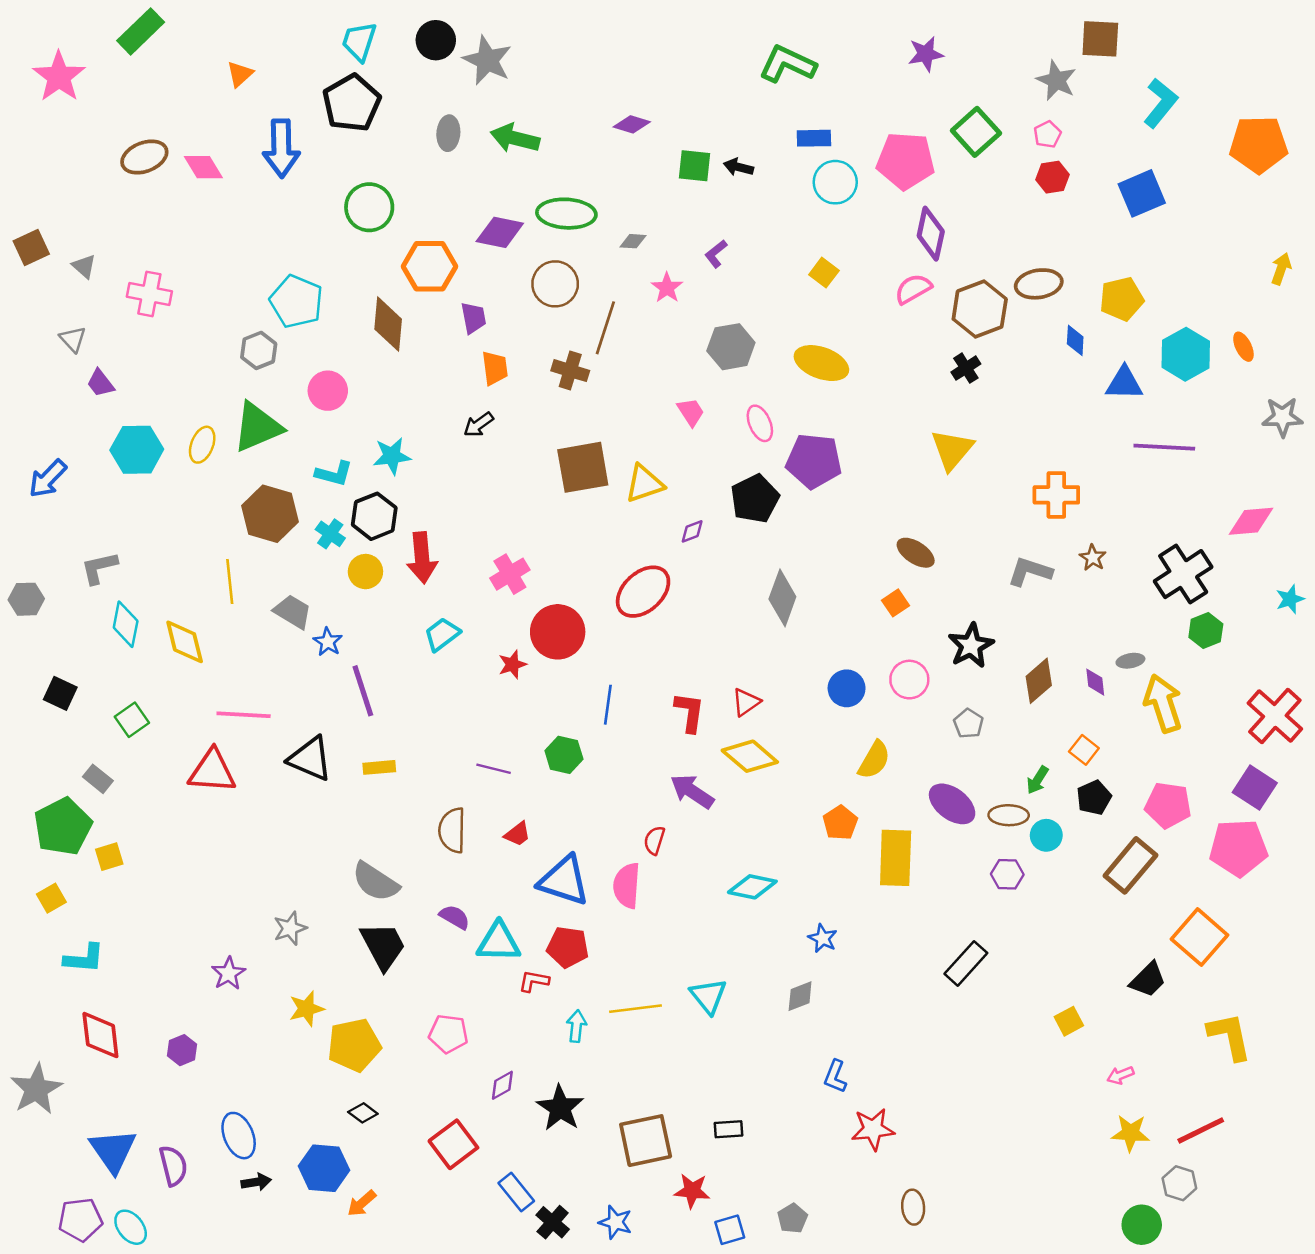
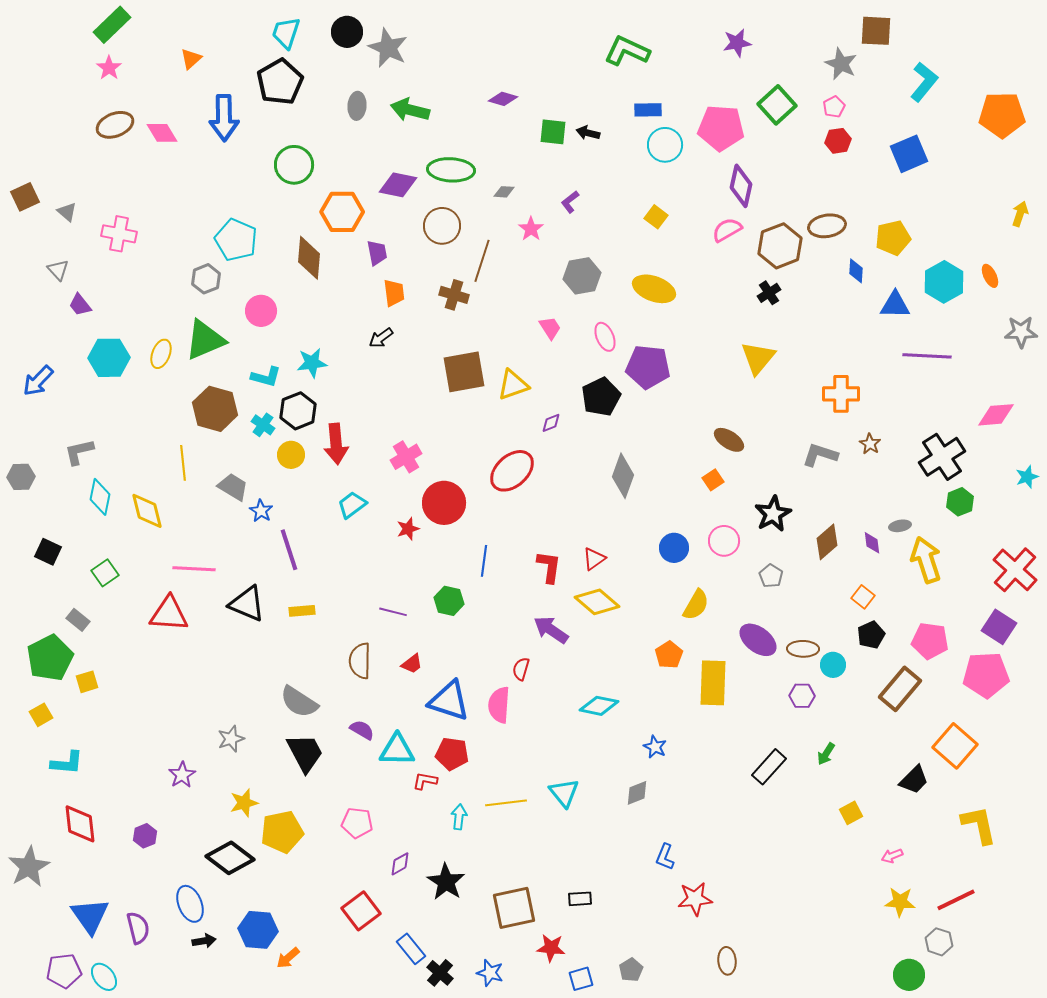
pink star: (59, 77) -> (109, 68), moved, size x0.6
green arrow: (1037, 780) -> (826, 754), moved
black diamond: (363, 1113) -> (230, 858), moved, size x2.0

